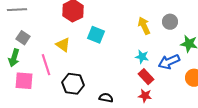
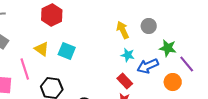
cyan square: (96, 35) -> (67, 51), moved
cyan star: (142, 57) -> (128, 55), moved

